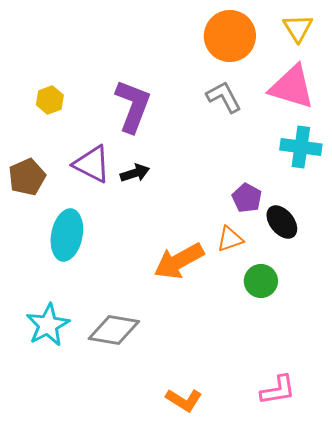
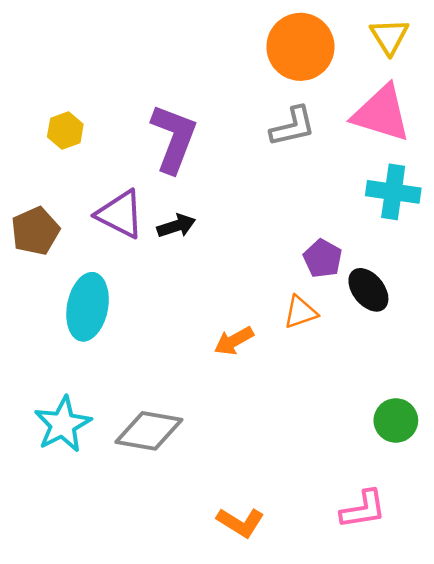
gray L-shape: (224, 97) -> (293, 127), turned 105
orange arrow: (179, 261) -> (234, 341), size x0.6
green circle: (261, 281) -> (396, 420), moved

